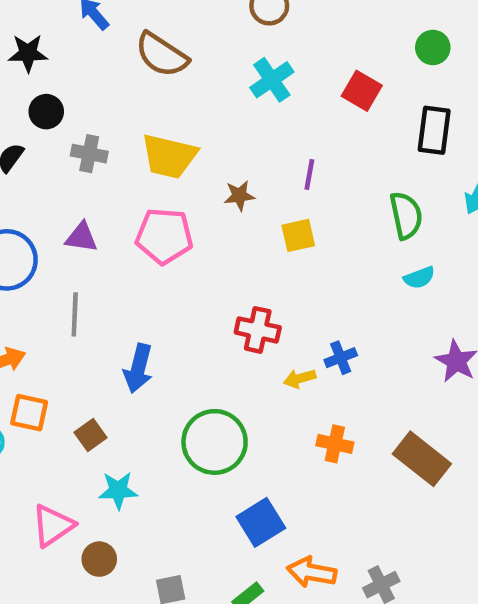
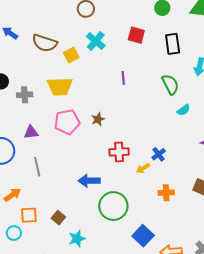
brown star: (239, 196) -> (98, 119), moved
yellow square: (298, 235) -> (71, 55), moved
blue arrow: (138, 368) -> (89, 181), moved, turned 90

